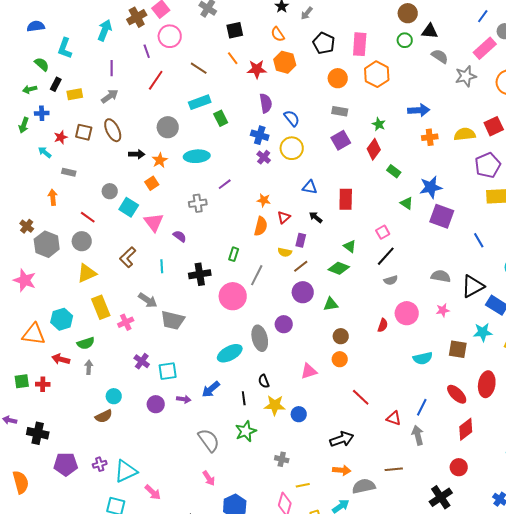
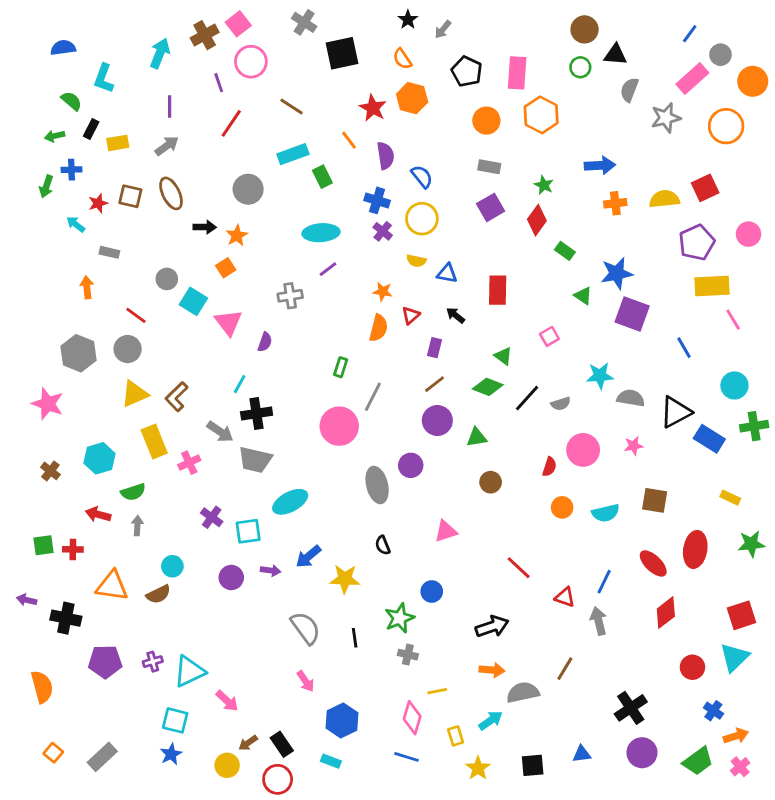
black square: (235, 30) -> (342, 53), size x1.4
gray semicircle: (440, 56) -> (629, 90), turned -102
orange line: (233, 58) -> (349, 140), moved
red star: (257, 69) -> (373, 108), turned 30
cyan ellipse: (197, 156) -> (321, 233), moved
brown cross: (27, 226) -> (50, 471), moved
purple semicircle: (180, 236) -> (265, 342), turned 72
yellow semicircle: (285, 252) -> (416, 261), moved
black line: (386, 256) -> (527, 398), moved
brown L-shape: (128, 257) -> (177, 397), moved
cyan line: (162, 266) -> (240, 384), turned 32
black cross: (200, 274) -> (257, 413), moved
cyan star: (483, 332) -> (600, 376), moved
orange triangle: (34, 334) -> (112, 586), moved
cyan ellipse: (230, 353) -> (290, 502), moved
orange circle: (340, 359) -> (562, 507), moved
black line: (244, 398) -> (355, 638), moved
yellow star: (275, 405) -> (345, 579), moved
green star: (246, 431) -> (399, 618), moved
red circle: (459, 467) -> (692, 667), moved
brown line: (394, 469) -> (565, 669), turned -54

